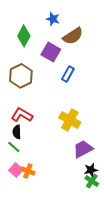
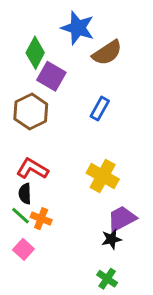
blue star: (53, 19) -> (78, 28), size x1.6
purple square: (51, 52) -> (51, 76), moved
black star: (91, 170) -> (111, 239), moved
orange cross: (28, 171) -> (41, 219), moved
green cross: (92, 181) -> (107, 279), moved

